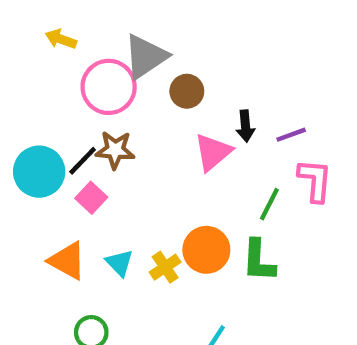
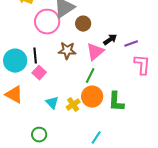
black arrow: (245, 126) -> (110, 40), turned -120
brown star: (115, 150) -> (67, 51), moved
black line: (83, 161) -> (35, 56), turned -49
green line: (269, 204) -> (90, 76), moved
orange triangle: (67, 261) -> (14, 95), moved

